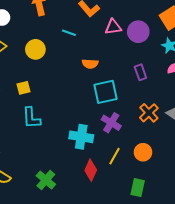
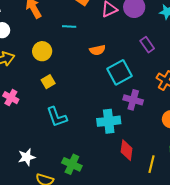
yellow square: (23, 88) -> (48, 82), moved
yellow line: (114, 156) -> (152, 164), moved
green cross: (46, 180) -> (72, 164), moved

